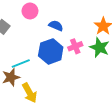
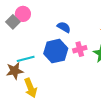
pink circle: (30, 11) -> (23, 14), moved

